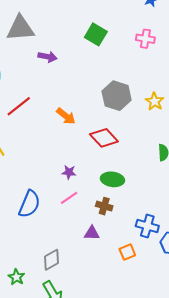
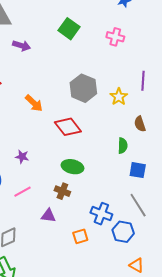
purple star: (69, 172) -> (22, 157), moved
pink line: (69, 198) -> (22, 192), moved

